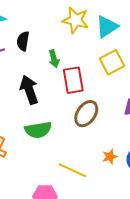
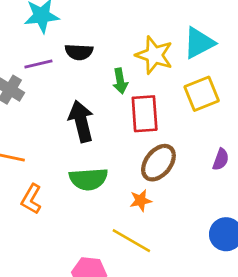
yellow star: (75, 20) -> (154, 55), moved
black semicircle: (23, 41) -> (79, 52), turned -102
orange star: (110, 157) -> (141, 200), moved

